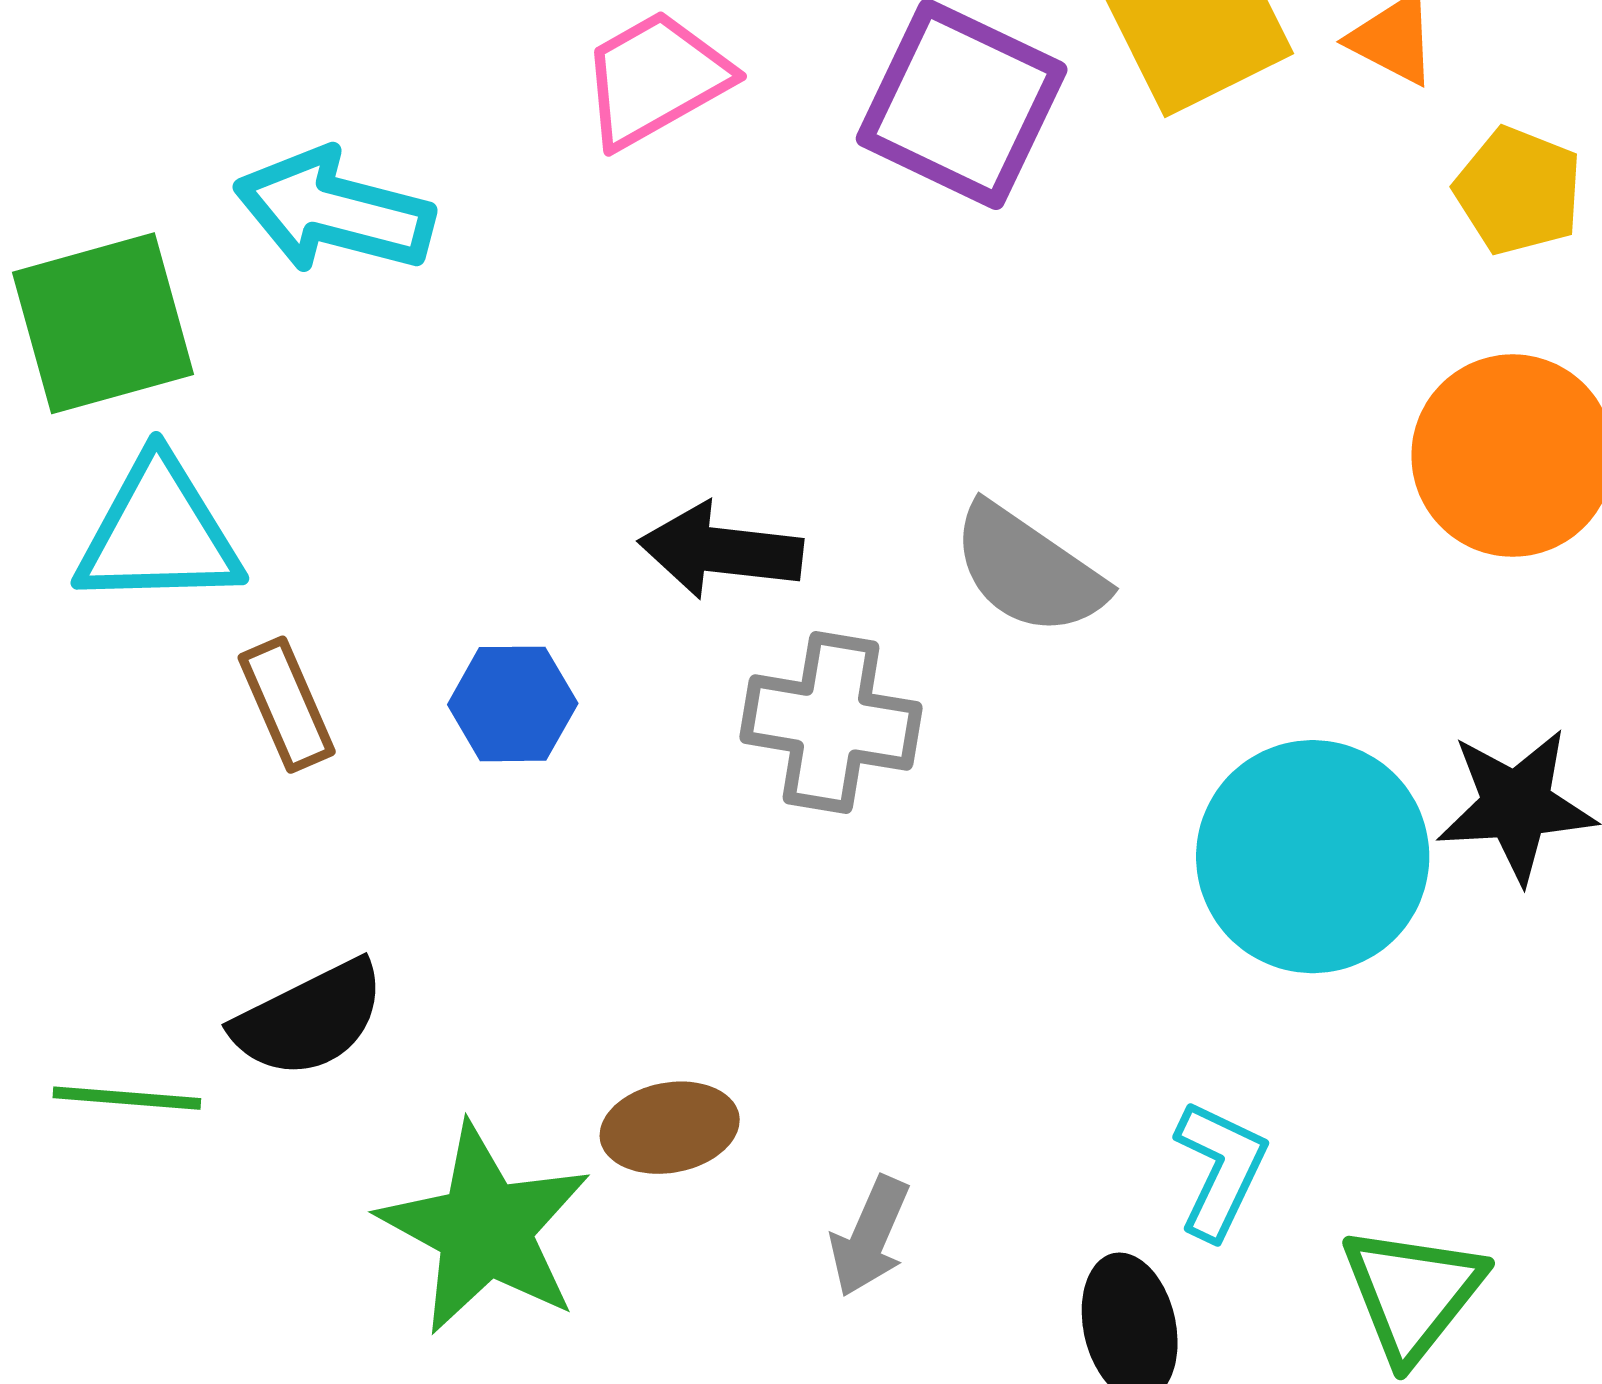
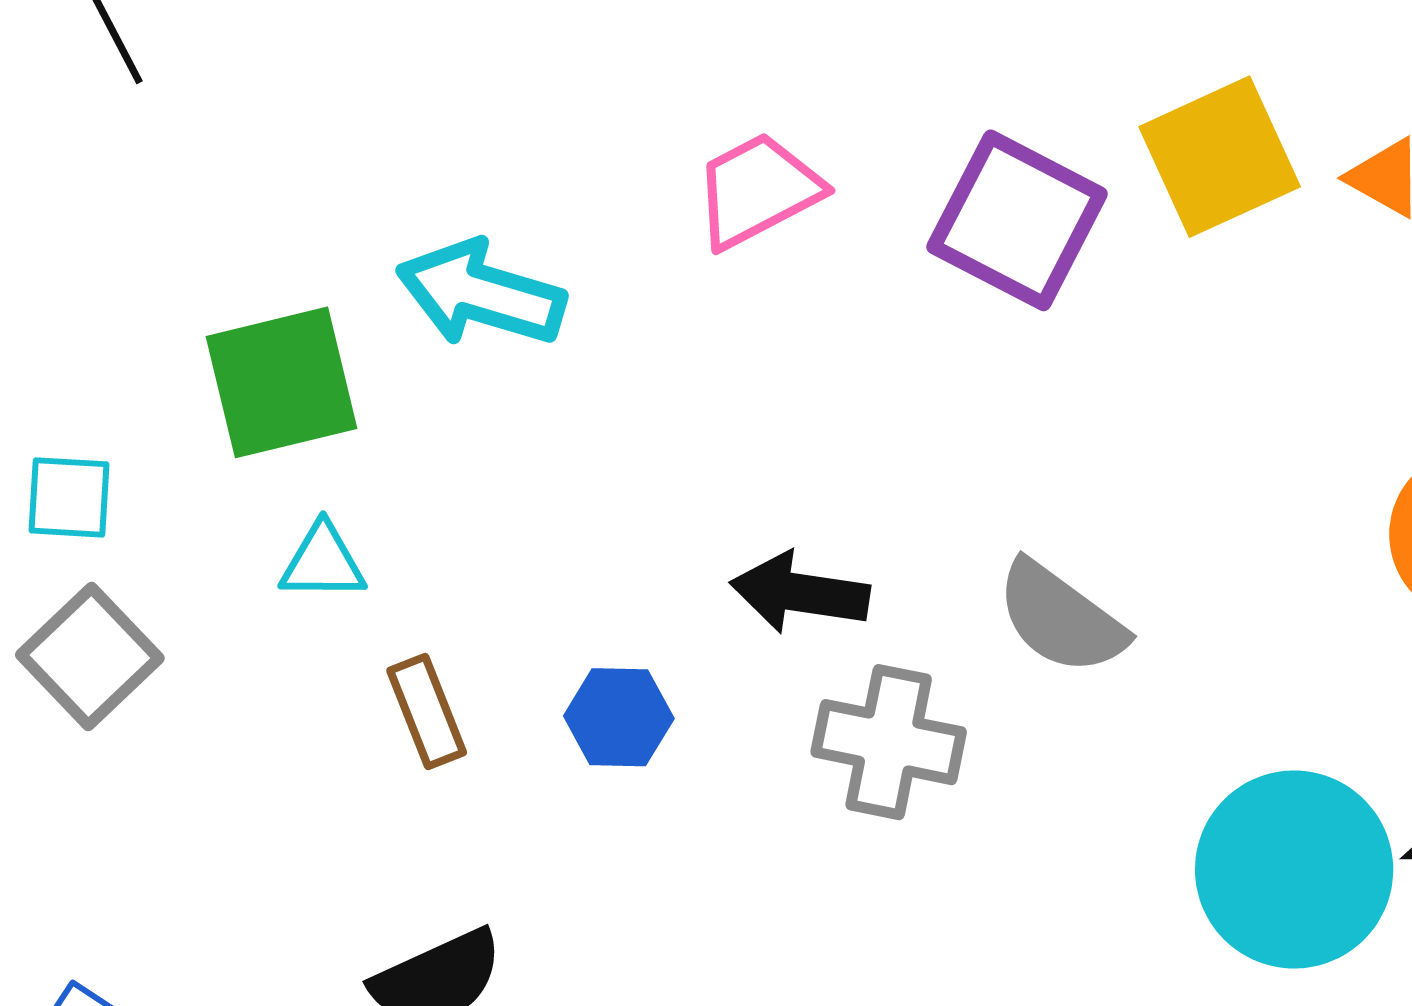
cyan triangle: (159, 533) -> (323, 562), size x0.6

